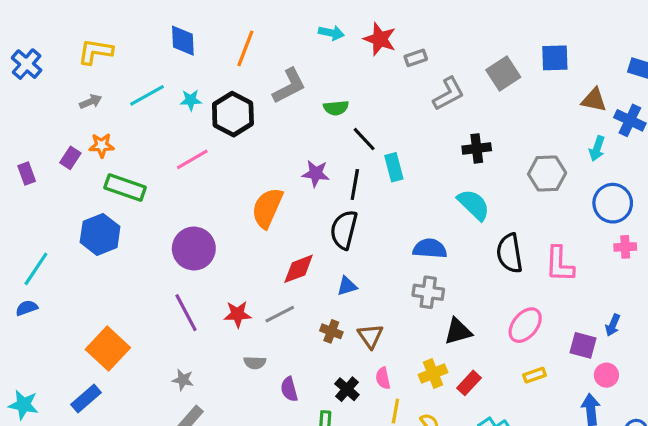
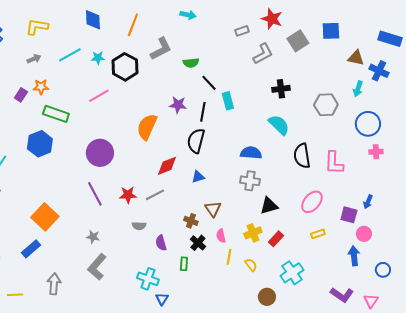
red star: (380, 39) -> (272, 19), moved
brown cross: (331, 331) -> (191, 221), moved

